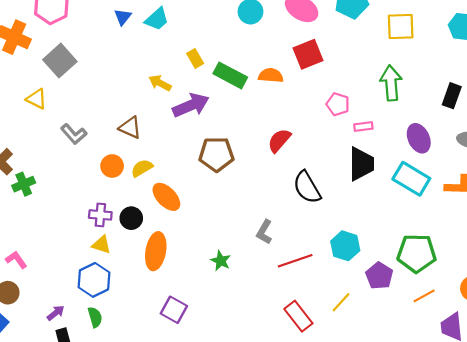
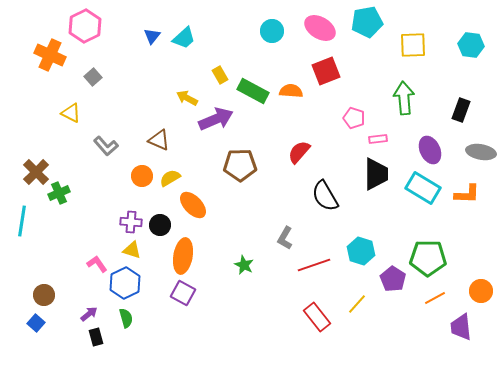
gray square: (60, 61) -> (93, 77), size x0.6
pink L-shape: (16, 260) -> (97, 264), moved
purple square: (174, 310) -> (183, 293), moved

